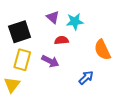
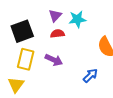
purple triangle: (53, 17) -> (55, 16), turned 32
red semicircle: (61, 40) -> (57, 34), moved

